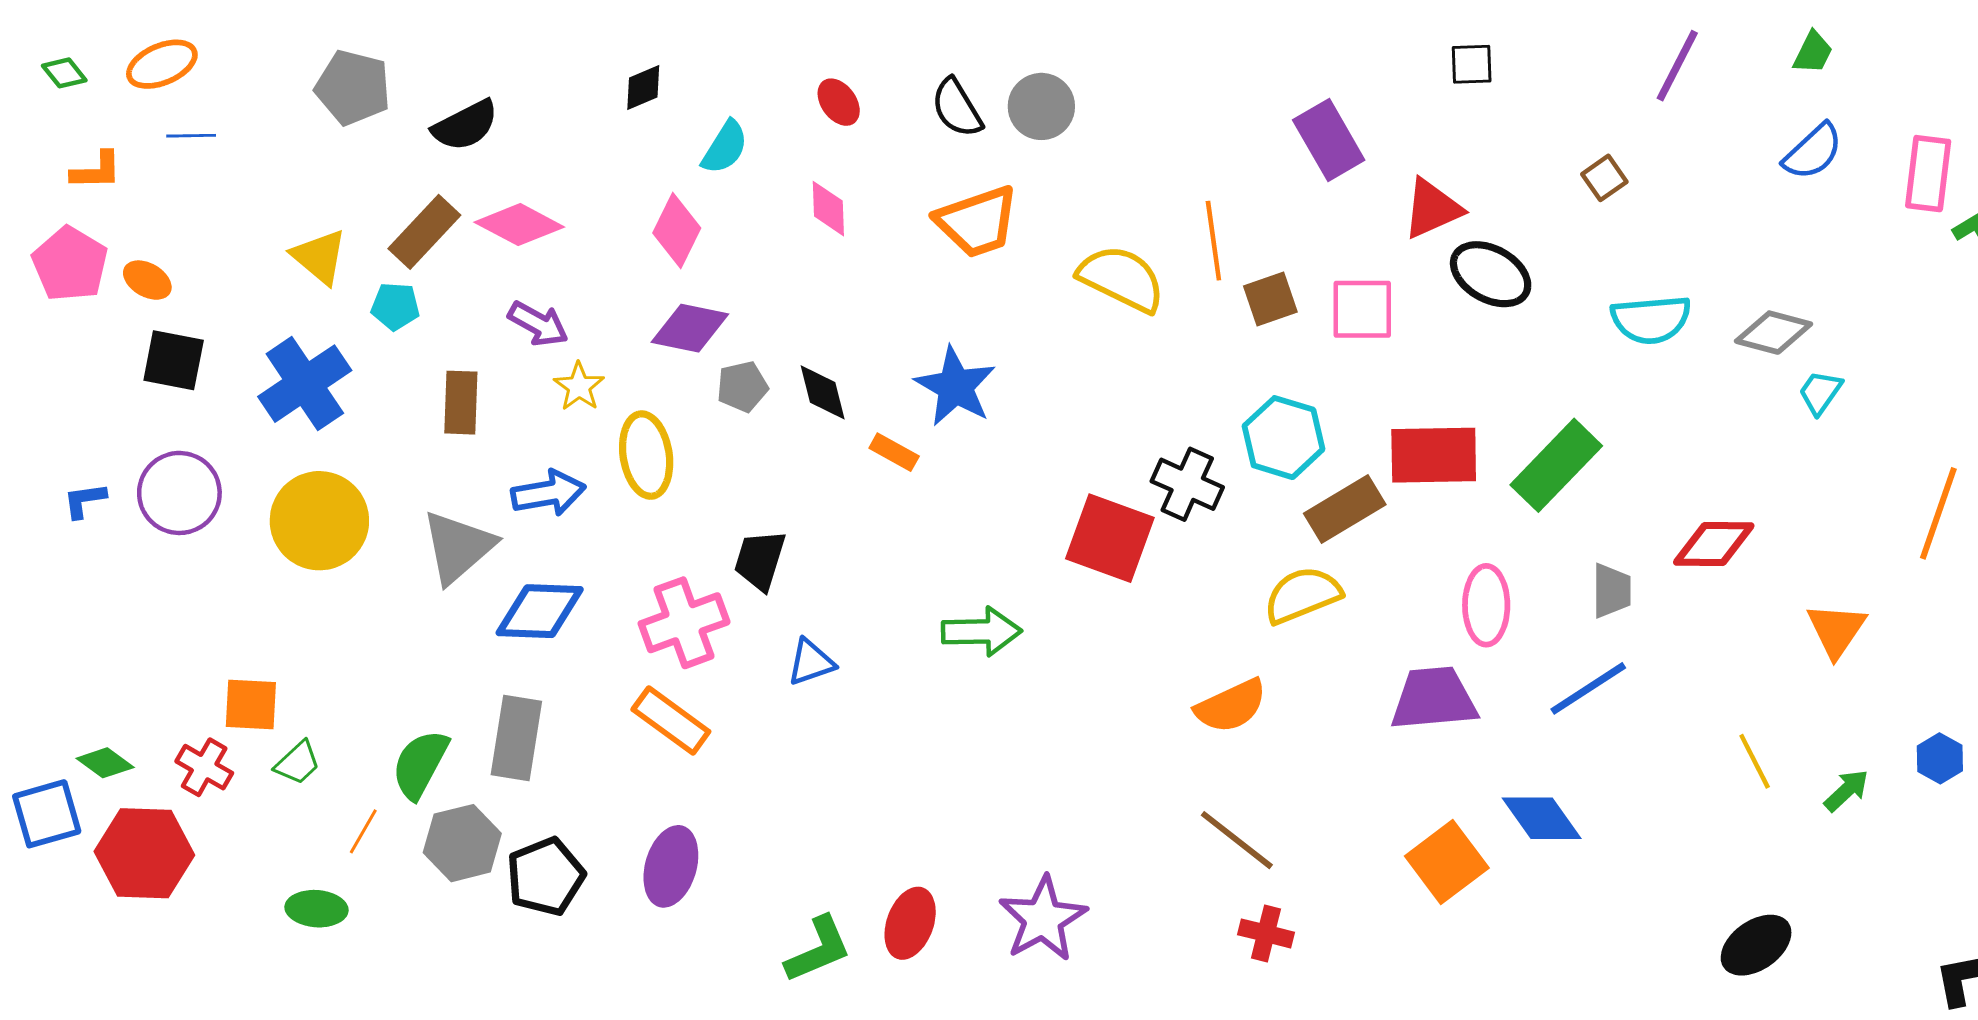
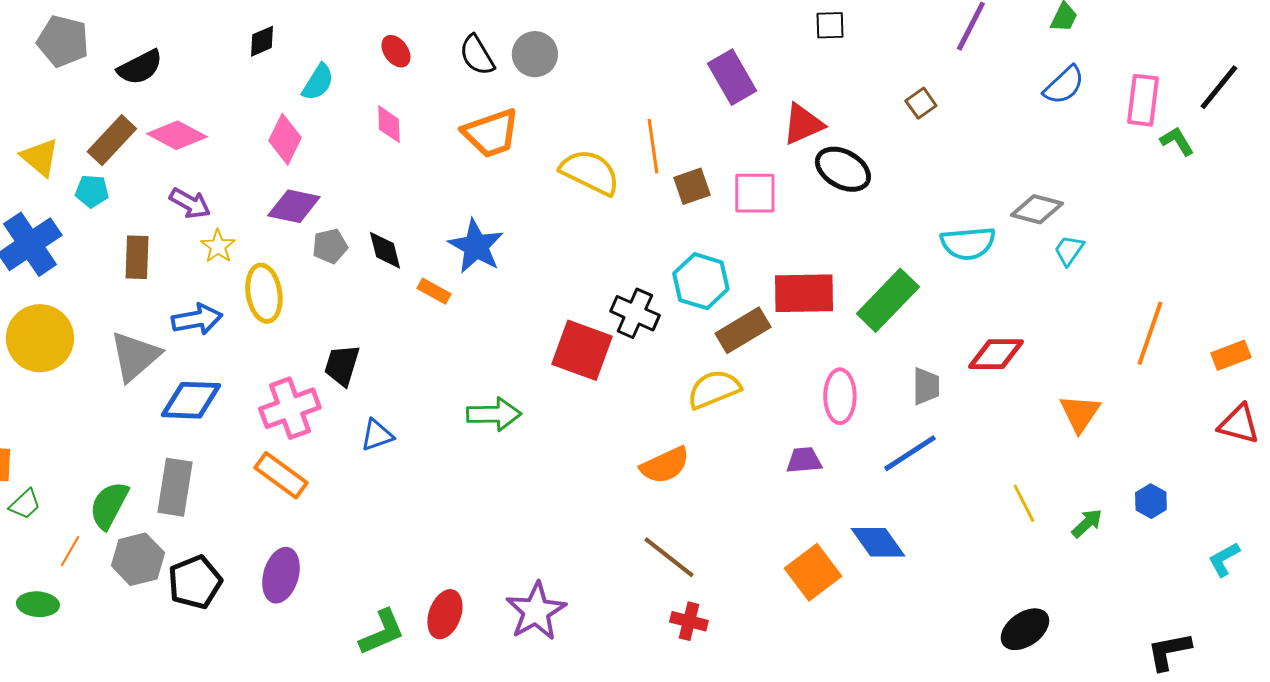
cyan semicircle: (1651, 319) -> (968, 243), moved
purple trapezoid: (1434, 699) -> (804, 460), size x0.6

